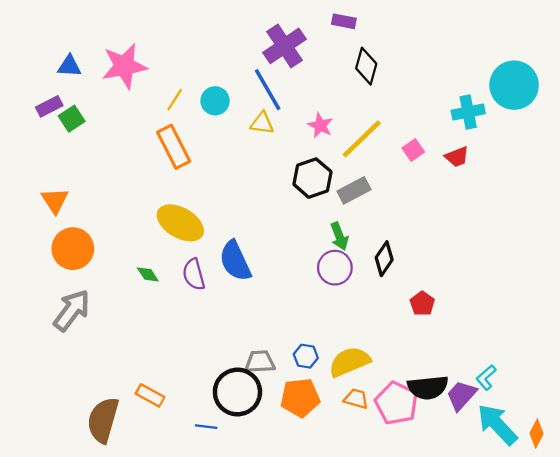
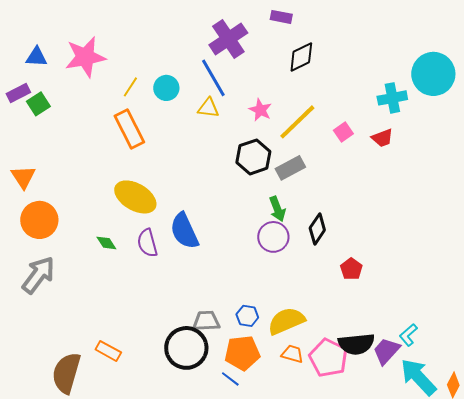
black diamond: (366, 66) -> (301, 57), turned 48
blue line: (206, 427) -> (230, 379), moved, turned 30

